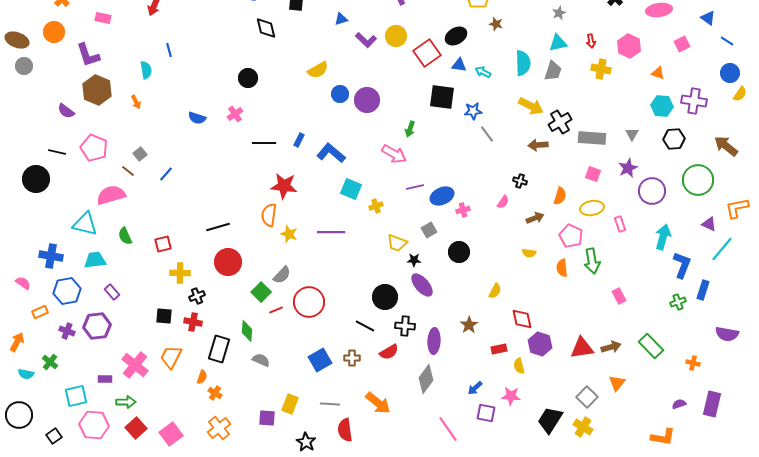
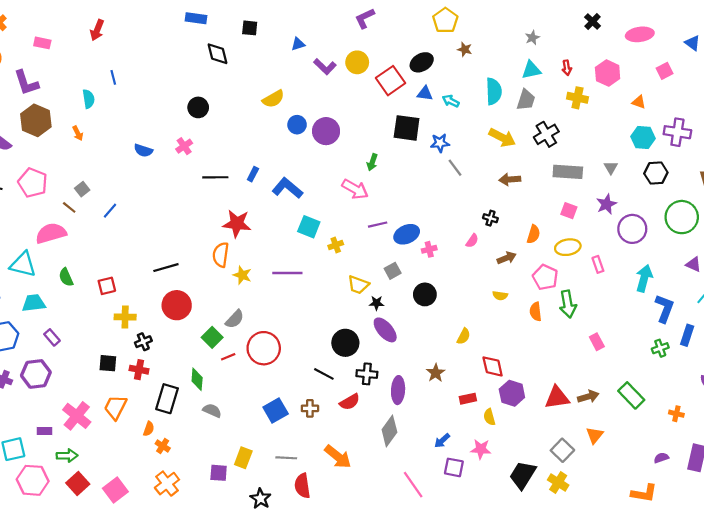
black cross: (560, 122) -> (546, 134), moved

